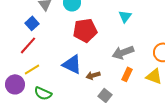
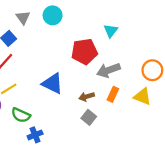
red pentagon: (85, 30) -> (84, 52), moved
brown arrow: (93, 75) -> (87, 97), moved

